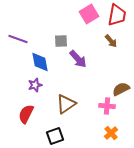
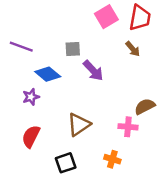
blue diamond: (40, 62) -> (48, 74), turned -40
purple star: (35, 85) -> (31, 97), moved
orange cross: (111, 133) -> (112, 159), moved, turned -32

